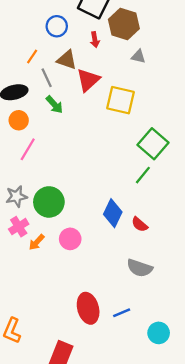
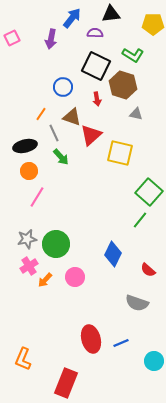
red semicircle: (140, 224) -> (148, 270), moved

